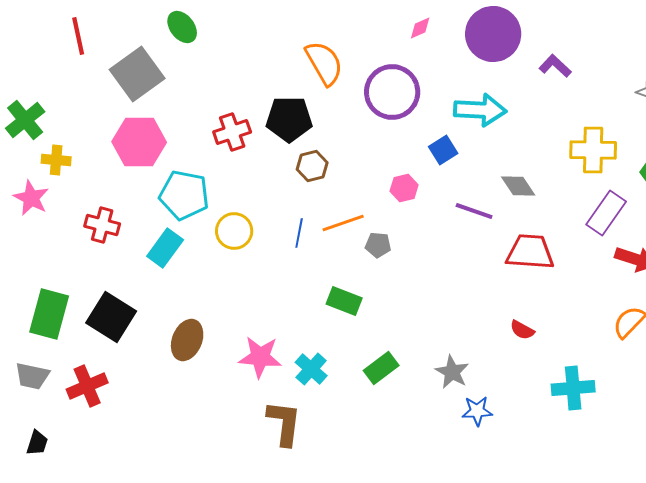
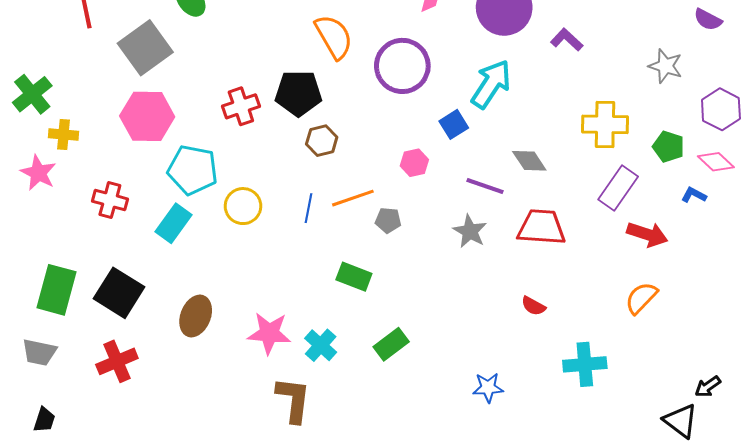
cyan arrow: (480, 110) -> (491, 84), turned -60
gray star: (452, 372) -> (470, 231), moved
red cross: (87, 386) -> (117, 361), moved

